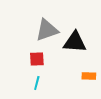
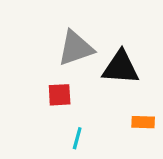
cyan line: (37, 83) -> (77, 138), moved

